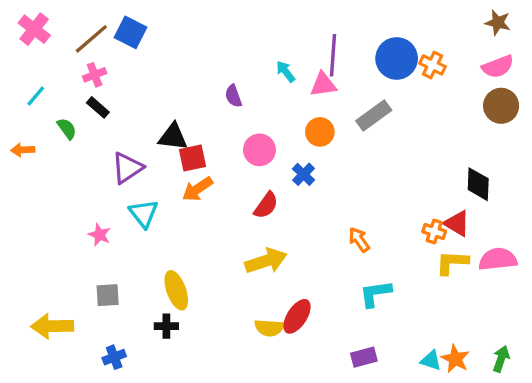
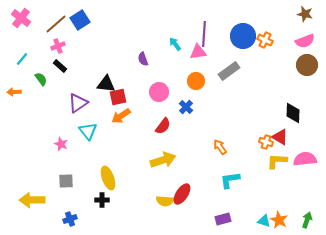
blue square: (131, 32) -> (80, 20), turned 30

